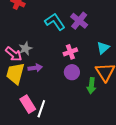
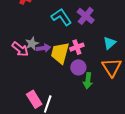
purple arrow: (35, 68) -> (43, 48), moved
yellow trapezoid: (15, 73) -> (60, 53), moved
green arrow: (91, 86) -> (88, 81), moved

